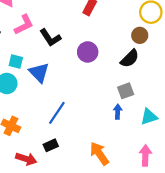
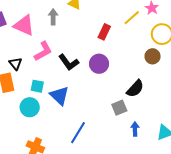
purple circle: (88, 52) -> (99, 64), moved
black semicircle: (130, 58) -> (135, 89), moved
gray square: (126, 91) -> (119, 108), moved

